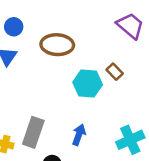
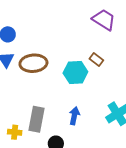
brown ellipse: (57, 45) -> (33, 63), moved

